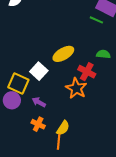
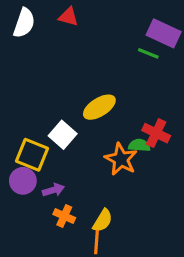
green semicircle: (103, 54) -> (139, 145), moved
red cross: (87, 72) -> (156, 133), moved
purple arrow: (39, 102) -> (54, 190), moved, turned 136

